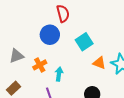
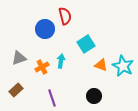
blue circle: (50, 35) -> (45, 29), moved
cyan arrow: (59, 74) -> (61, 61), moved

